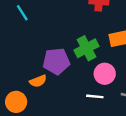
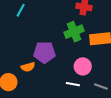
cyan line: (22, 13) -> (21, 10), turned 56
green cross: (87, 48) -> (74, 32), moved

